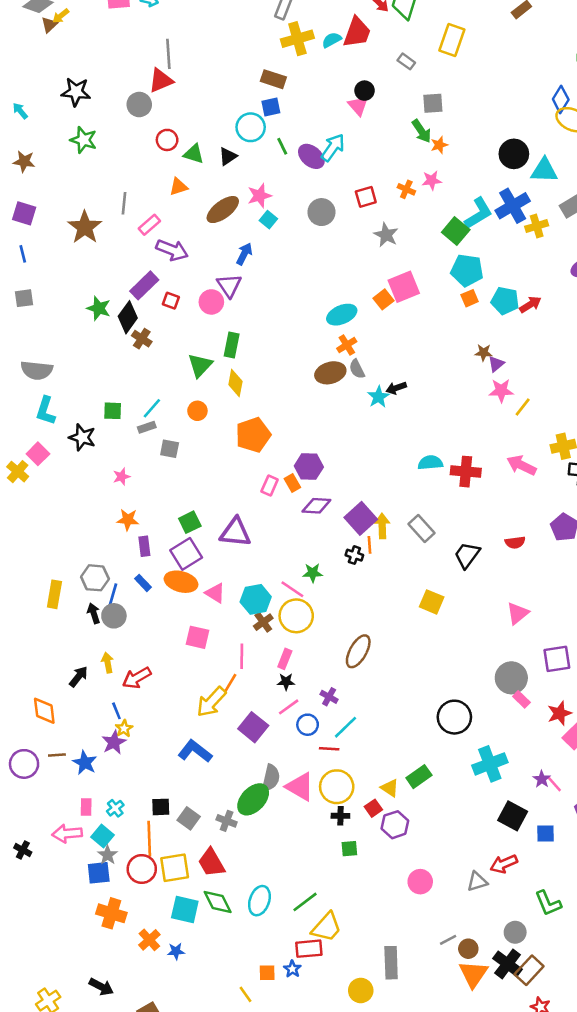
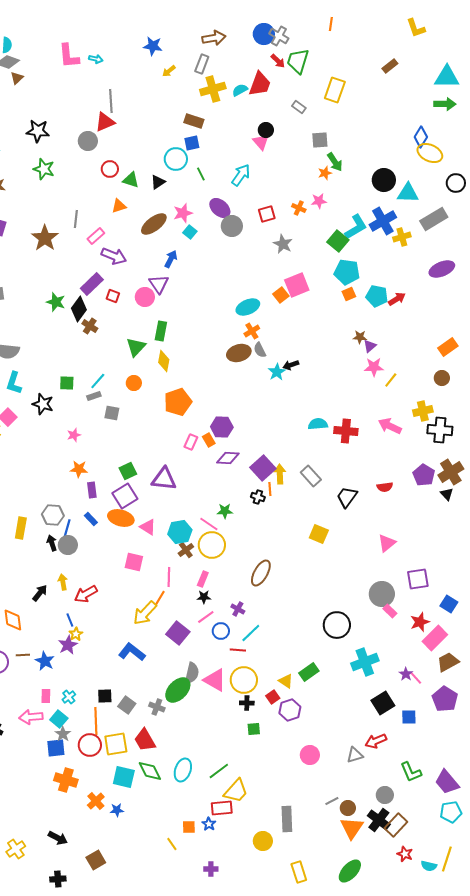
yellow arrow: (61, 16) -> (169, 71), moved
green arrow: (421, 131) -> (335, 162), moved
purple ellipse: (311, 156) -> (220, 208), moved
black square: (513, 816) -> (383, 703), turned 30

